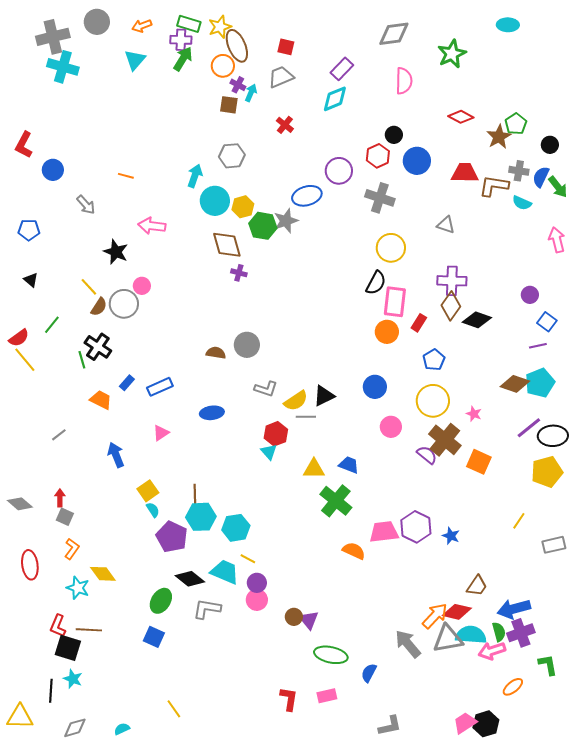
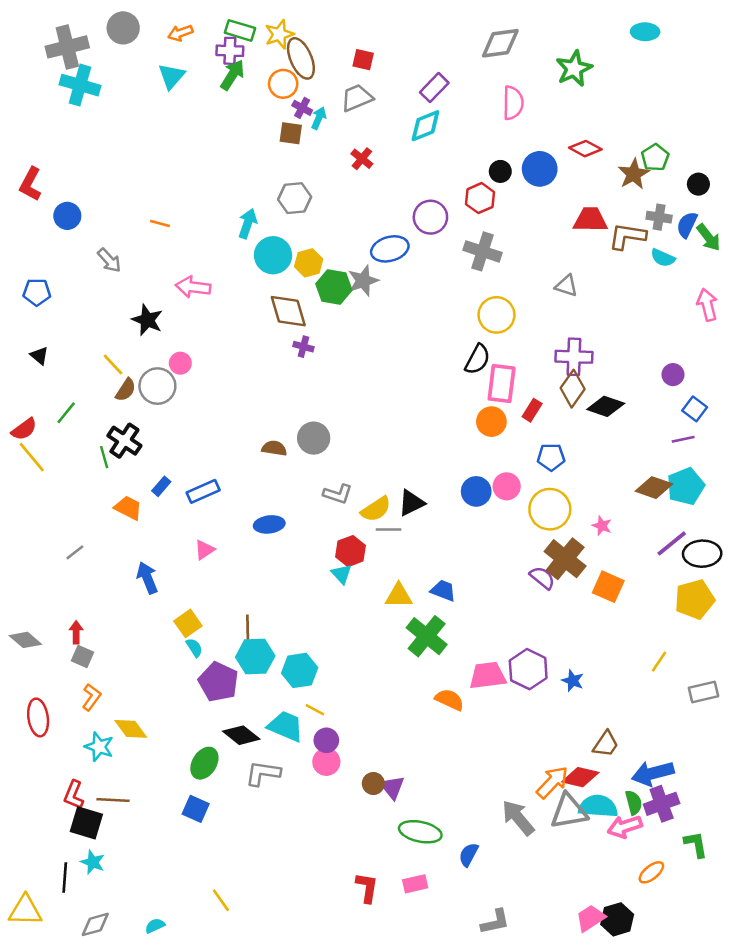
blue circle: (417, 161) -> (540, 169), moved
blue pentagon: (434, 360) -> (551, 457), turned 30
pink circle: (391, 427) -> (507, 486), moved

